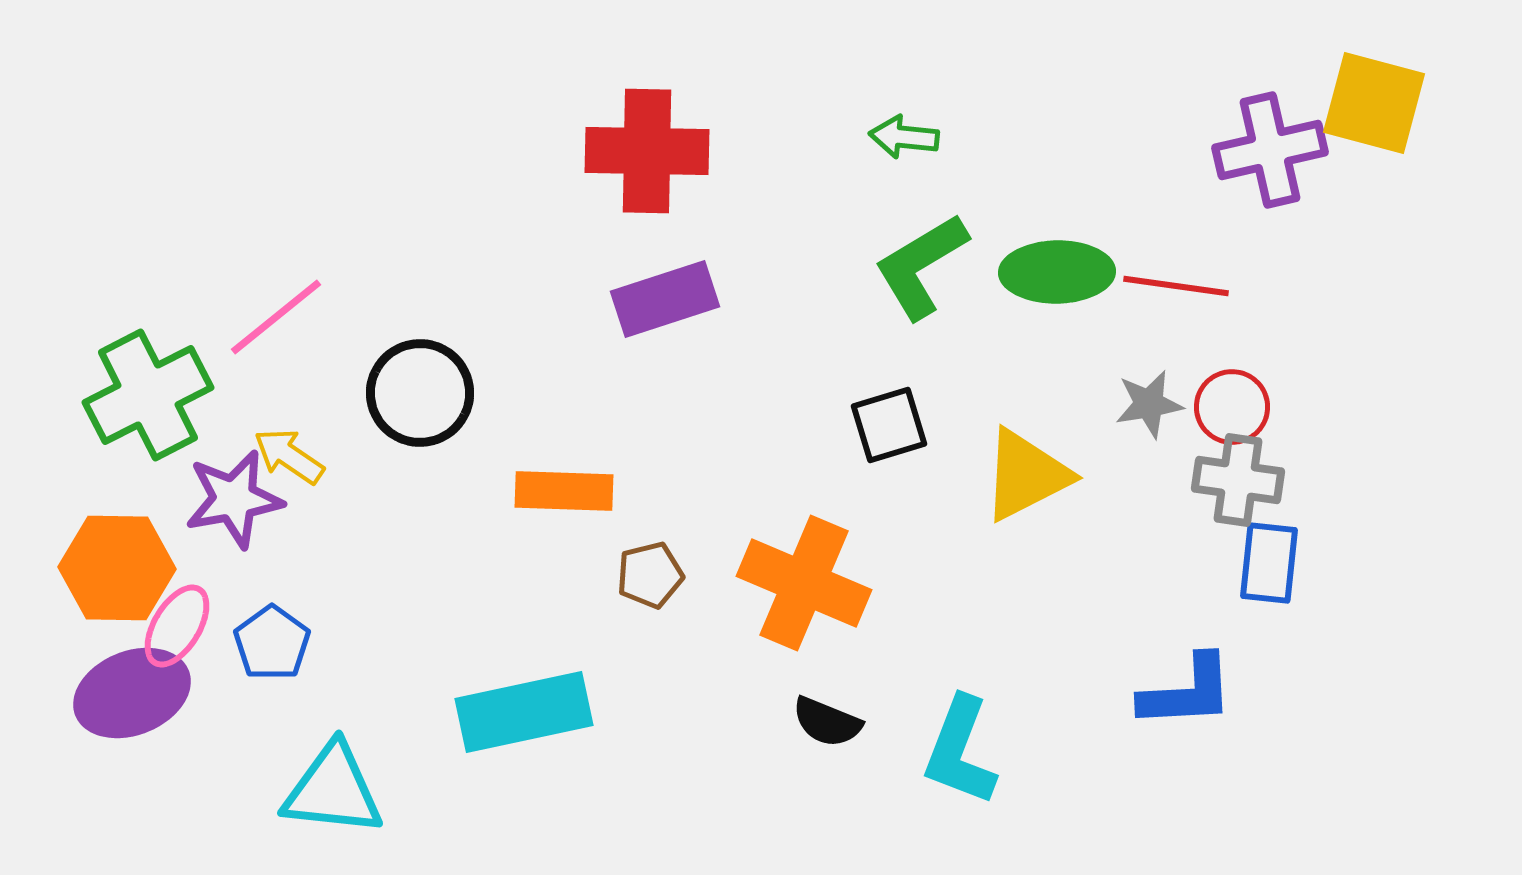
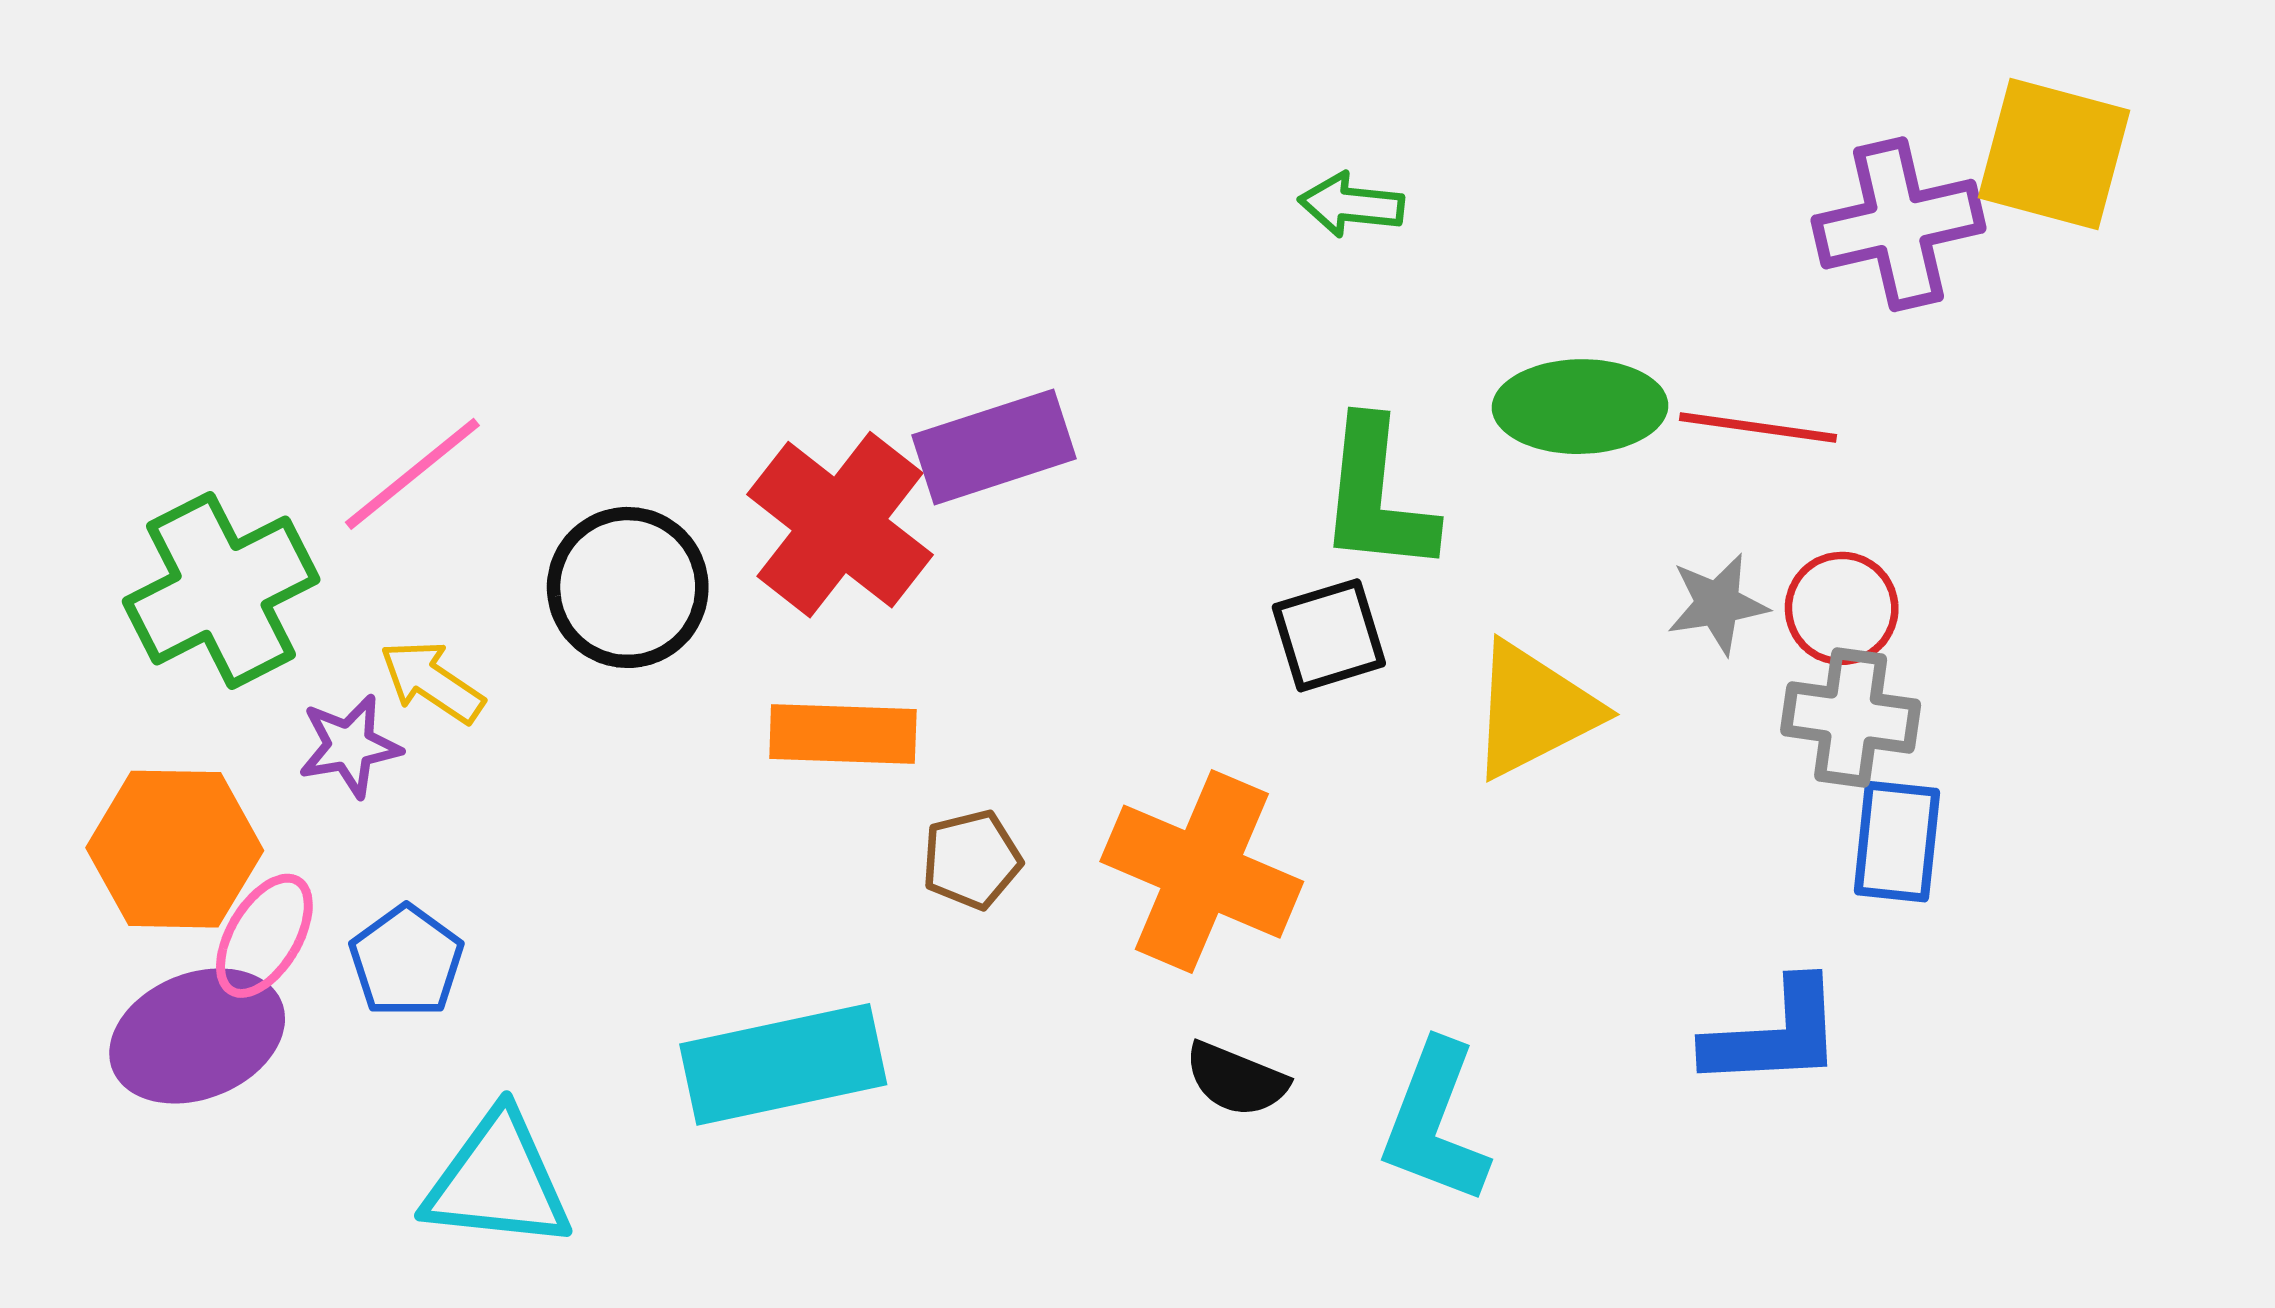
red cross: (647, 151) -> (840, 525), moved, turned 37
green L-shape: (921, 266) -> (1377, 496), moved, turned -53
purple star: (234, 499) -> (350, 746), size x0.7

